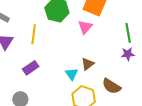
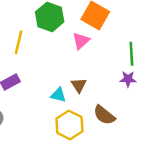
brown triangle: (88, 64) -> (79, 85), turned -32
cyan triangle: (72, 74) -> (58, 95), turned -48

